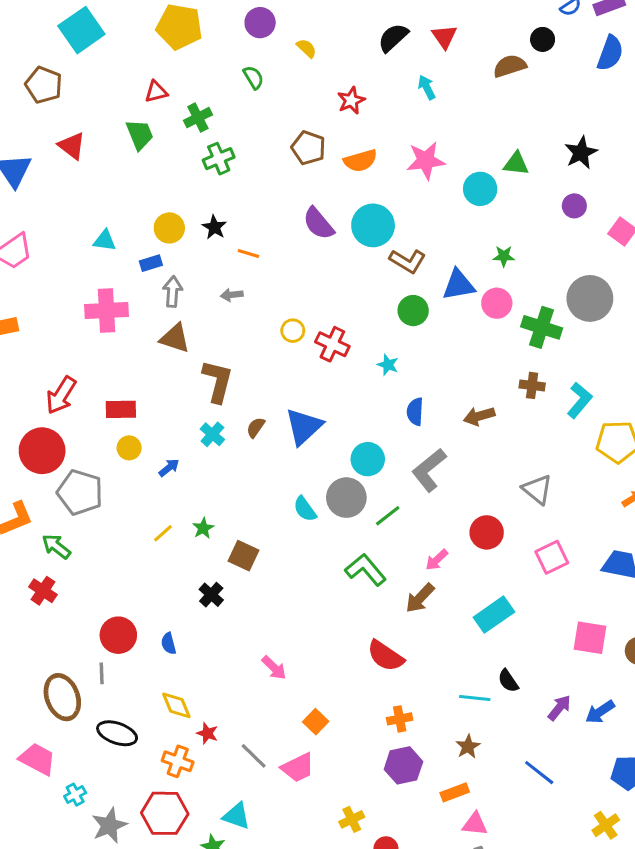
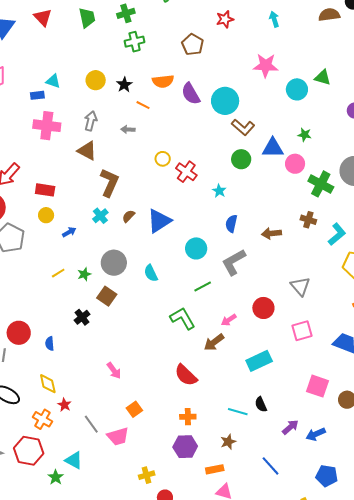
orange semicircle: (360, 161) -> (163, 81), moved
blue rectangle: (151, 263) -> (37, 95), moved
gray circle: (346, 498) -> (114, 263), moved

